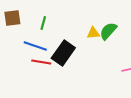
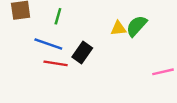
black rectangle: (63, 53) -> (82, 53), size x0.7

